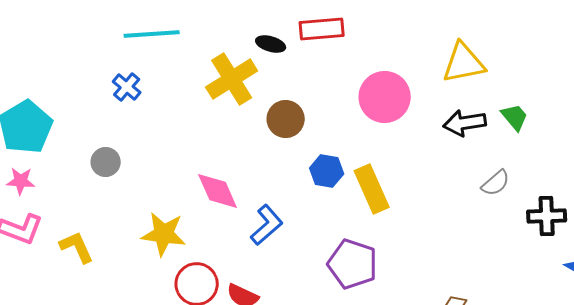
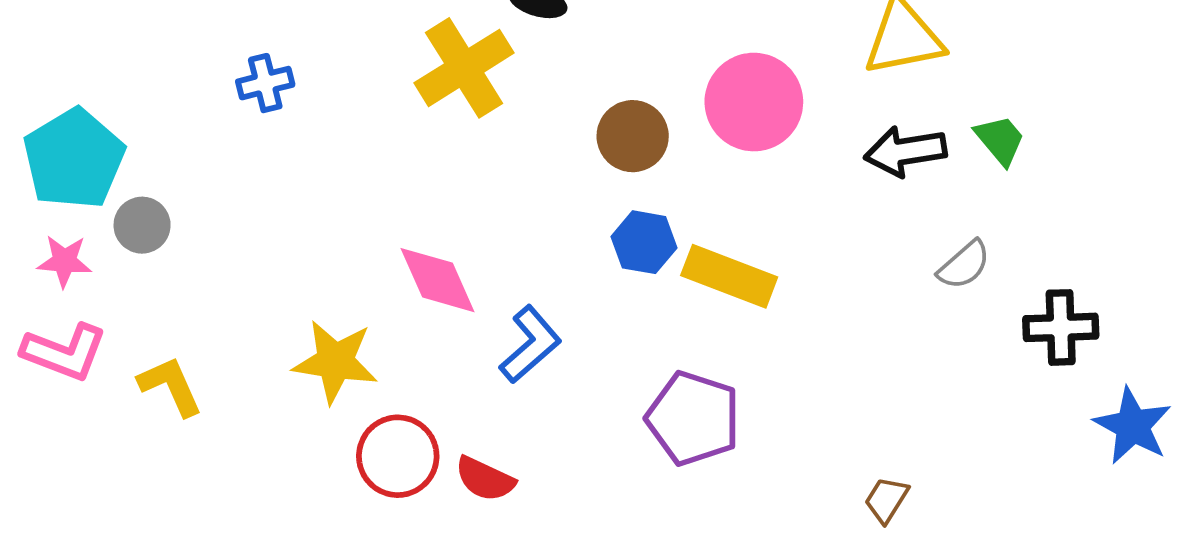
blue cross: (127, 87) -> (265, 83), turned 36
brown circle: (286, 119) -> (633, 136), moved
gray circle: (106, 162) -> (142, 225), moved
yellow rectangle: (372, 189) -> (729, 276), turned -45

